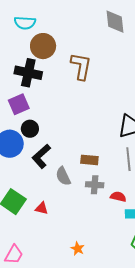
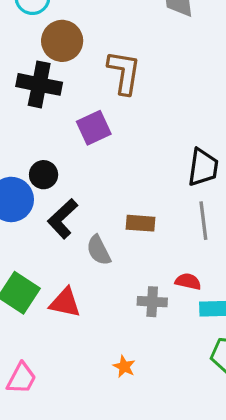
purple square: (19, 104) -> (94, 128), moved
gray cross: (95, 185) -> (152, 302), moved
red triangle: (42, 208) -> (65, 303), size x1.5

